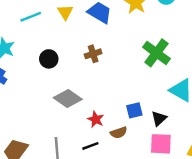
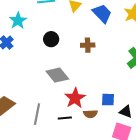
black triangle: (159, 118) -> (126, 112), turned 48
red star: (96, 119) -> (75, 98), size x1.5

